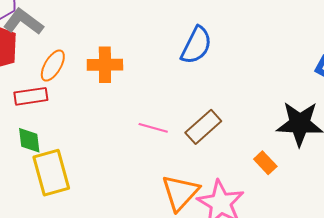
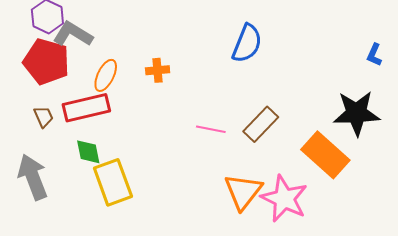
orange cross: (105, 65) -> (158, 70), size x0.7
red rectangle: (31, 96) -> (86, 108), size x1.4
orange rectangle: (265, 163) -> (325, 155), size x2.0

